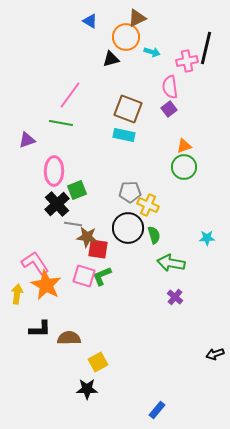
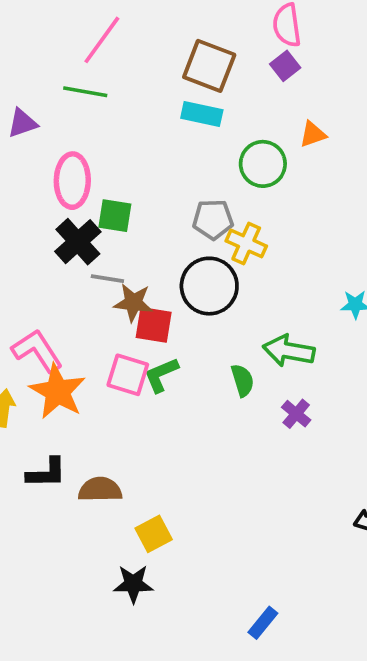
green circle: (184, 167) -> (263, 164), moved
green square: (77, 190) -> (115, 216), turned 30
green semicircle: (154, 235) -> (242, 380), moved

